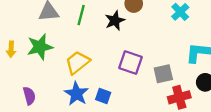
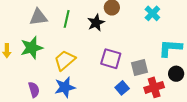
blue star: (76, 94) -> (65, 87), turned 30
purple semicircle: (29, 96) -> (34, 90), moved
blue square: (103, 96) -> (122, 88), moved, turned 32

